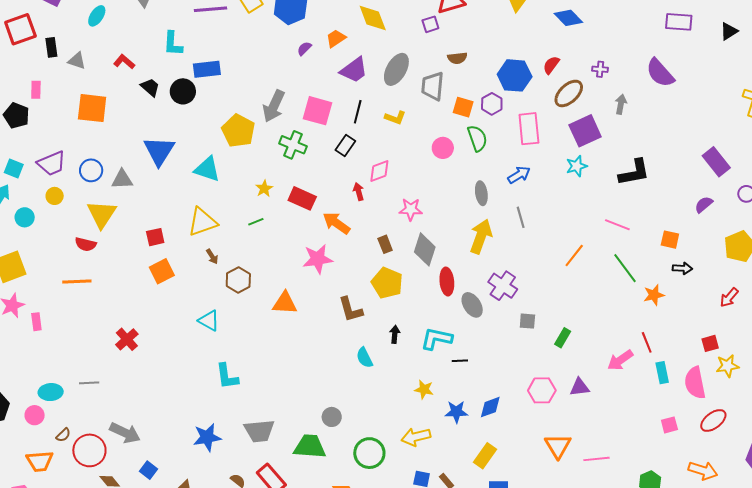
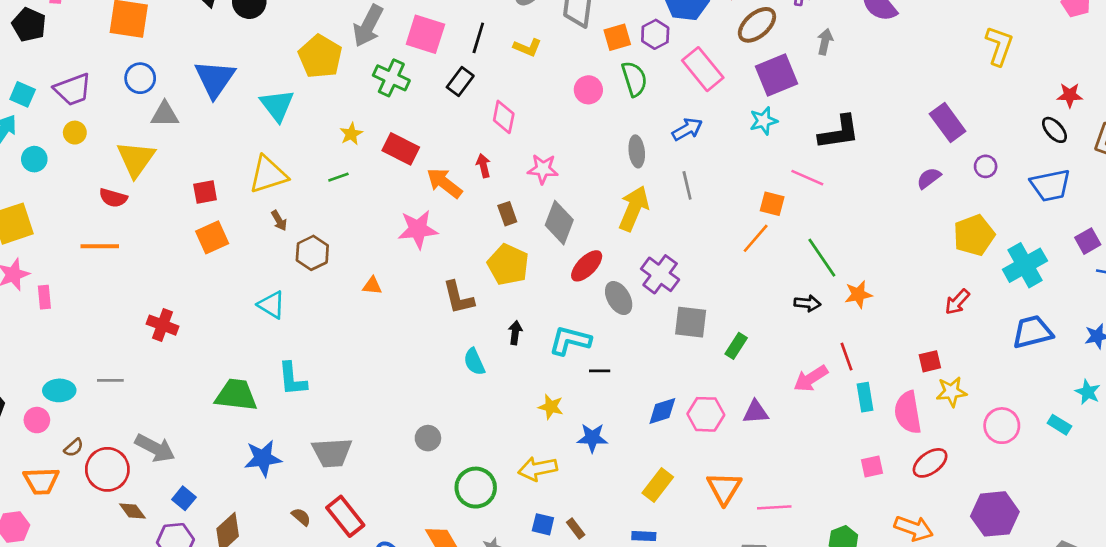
orange square: (463, 107) -> (617, 37), turned -35
pink rectangle: (529, 129) -> (703, 69), turned -36
cyan triangle: (207, 169) -> (277, 105), turned 32
blue circle: (91, 170) -> (140, 78), moved
pink diamond: (379, 171) -> (504, 117), turned -60
red arrow: (359, 192) -> (483, 166), moved
pink line: (617, 225) -> (807, 178), moved
orange square: (670, 240) -> (772, 204), moved
black arrow: (682, 268) -> (807, 303), moved
red ellipse: (447, 282) -> (587, 266), turned 48
orange triangle: (285, 303) -> (372, 286), size x0.6
gray square: (527, 321) -> (691, 322), size x1.5
red cross: (127, 339) -> (163, 325), turned -30
blue diamond: (490, 407) -> (662, 411), moved
green trapezoid: (310, 446) -> (236, 395), moved
yellow rectangle: (485, 456) -> (658, 485), moved

